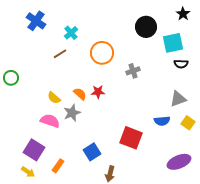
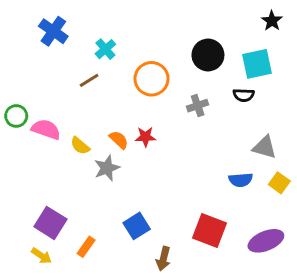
black circle: (146, 27) -> (208, 55), moved
black semicircle: (181, 64) -> (244, 95), moved
gray triangle: (178, 99) -> (264, 147), turned 36
pink semicircle: (50, 121) -> (46, 129), moved
red square: (131, 138) -> (209, 230), moved

